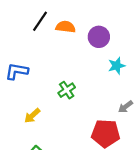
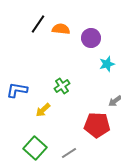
blue L-shape: (17, 71) -> (17, 90), moved
yellow arrow: (32, 116) -> (43, 110), moved

